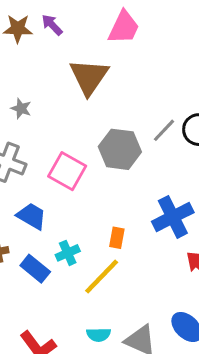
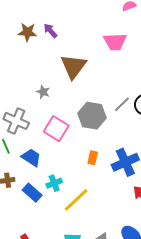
pink trapezoid: (124, 27) -> (115, 42), moved, turned 60
gray star: (21, 108) -> (43, 92), moved
orange rectangle: (117, 238) -> (93, 158), moved

